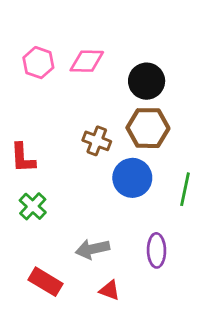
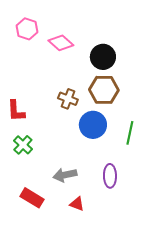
pink diamond: (87, 61) -> (61, 43), turned 40
pink hexagon: (38, 63) -> (27, 29), moved

